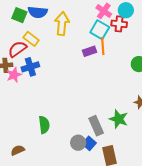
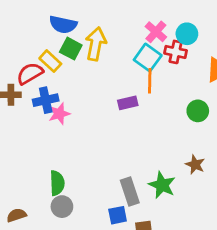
green square: (19, 15) -> (71, 49), moved
purple rectangle: (89, 51) -> (128, 103), moved
pink star: (14, 75) -> (59, 114), moved
gray circle: (78, 143) -> (62, 207), moved
blue square: (89, 143) -> (118, 215), turned 32

